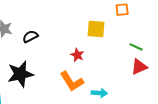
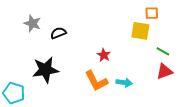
yellow square: (96, 29) -> (140, 31), moved
cyan arrow: (99, 93) -> (124, 83), moved

